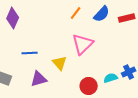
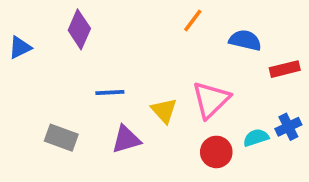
blue semicircle: (102, 14) -> (245, 40), moved, turned -120
red rectangle: (127, 18) -> (285, 69), moved
pink triangle: (83, 44) -> (211, 100), moved

